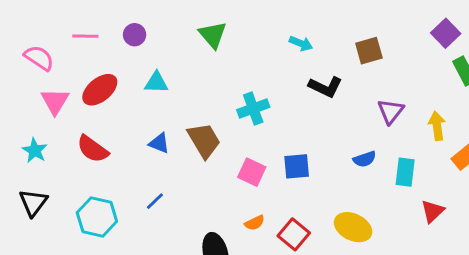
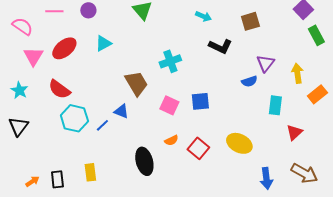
cyan triangle: (156, 82) -> (103, 43), turned -30
blue triangle: (159, 143) -> (121, 111), moved
blue semicircle: (365, 159) -> (249, 81), moved
cyan hexagon: (97, 217) -> (74, 118), moved

